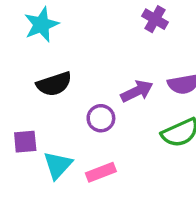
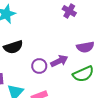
purple arrow: (137, 91) -> (59, 61), moved

